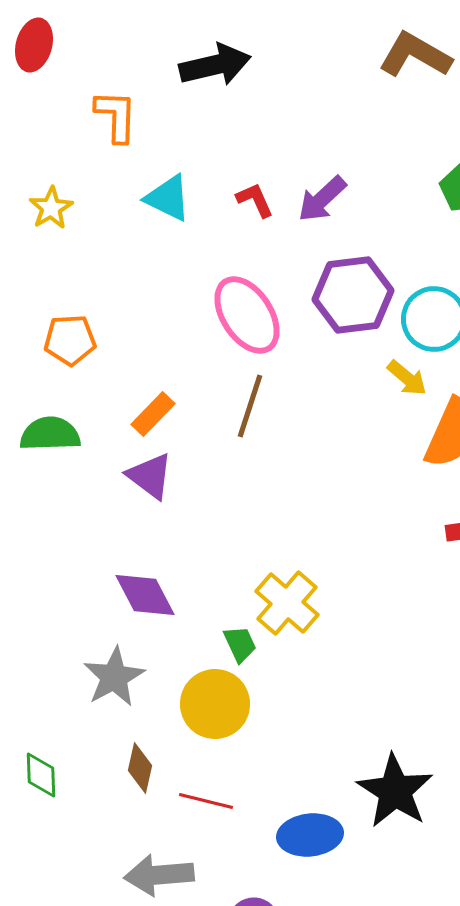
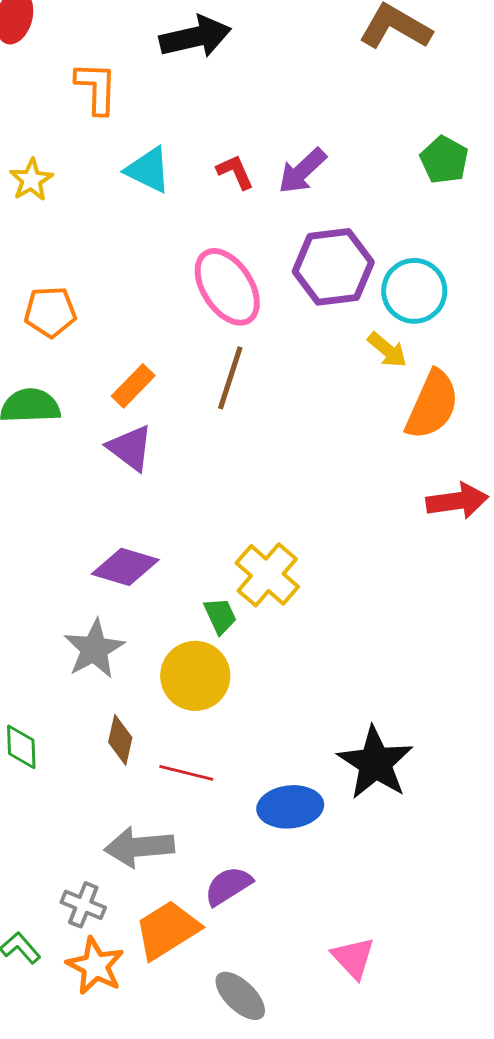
purple diamond: (145, 595) -> (125, 567), turned -46

